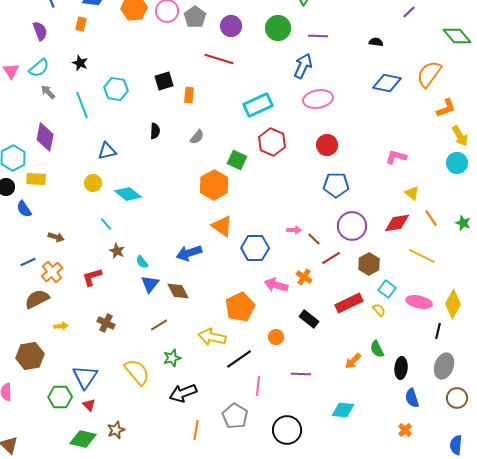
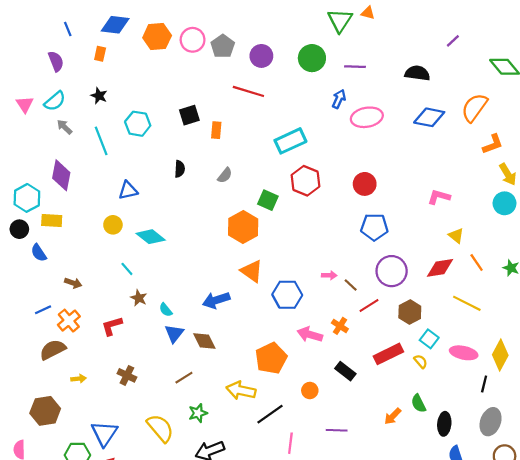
black semicircle: (376, 42) -> (417, 73), size x1.6
blue arrow: (303, 66) -> (339, 99), size x0.7
pink ellipse: (318, 99) -> (367, 117), moved

